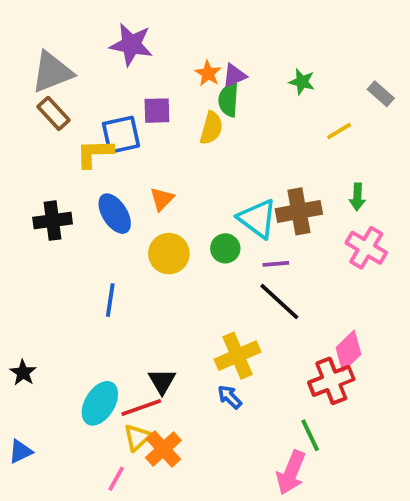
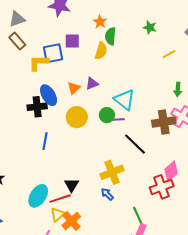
gray triangle: (52, 72) -> (17, 19), size x0.7
purple triangle: (234, 76) -> (92, 84), moved
brown cross: (299, 211) -> (164, 122), moved
black cross: (53, 221) -> (37, 107), moved
purple line: (276, 264) -> (118, 119), moved
green line: (310, 435) -> (138, 215), moved

